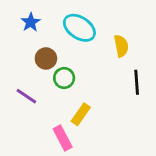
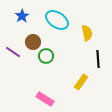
purple line: (26, 96) -> (13, 52), moved
yellow rectangle: (81, 114) -> (81, 82), moved
pink rectangle: (63, 138) -> (45, 99), turned -30

